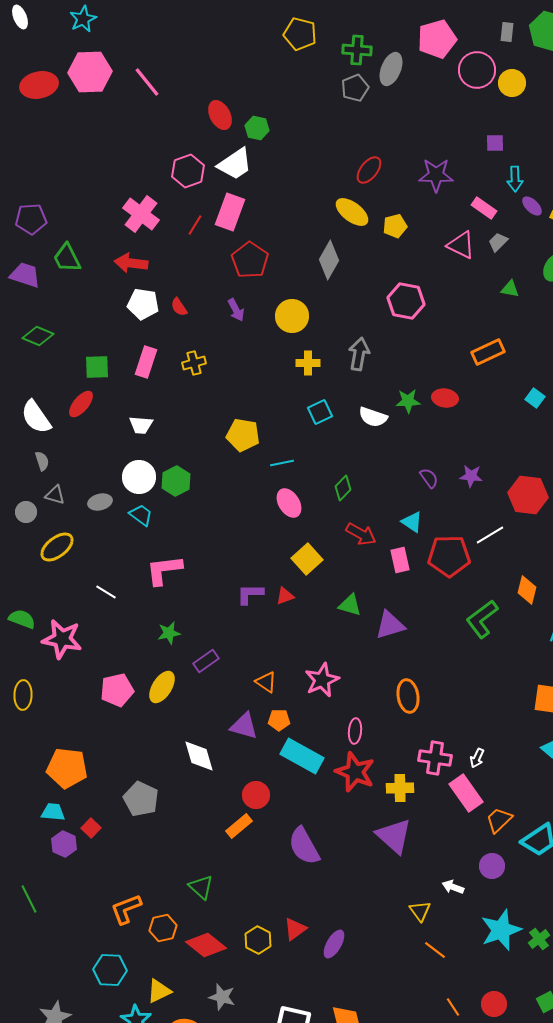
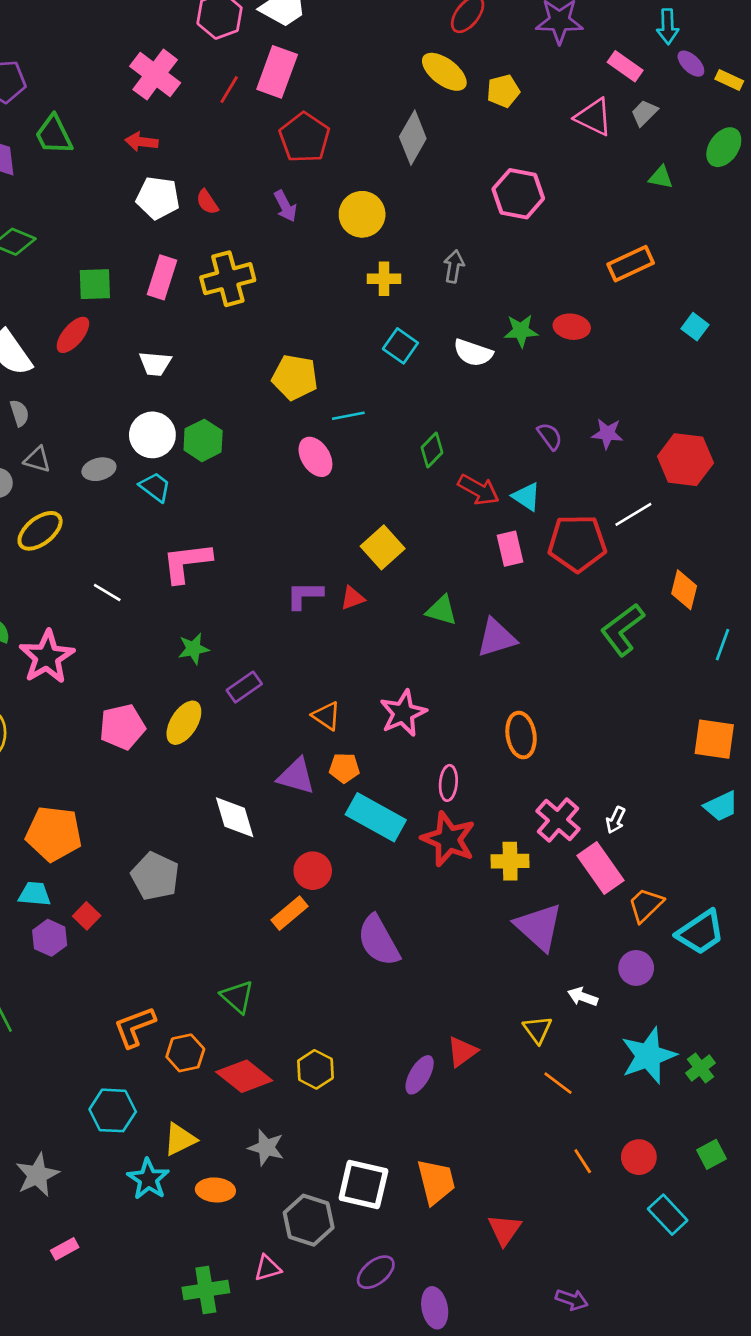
red arrow: (131, 263) -> (141, 142), size x0.7
gray arrow: (359, 354) -> (454, 266), size x0.7
yellow cross: (194, 363) -> (228, 279), size x1.6
cyan square: (320, 412) -> (400, 346), turned -30
pink ellipse: (289, 503) -> (315, 457), moved
red arrow: (361, 534) -> (479, 490), moved
pink star: (62, 639) -> (47, 657), turned 30
pink cross: (435, 758) -> (558, 820), turned 32
purple triangle: (394, 836) -> (539, 927), moved
red triangle: (295, 929) -> (462, 1052), moved

